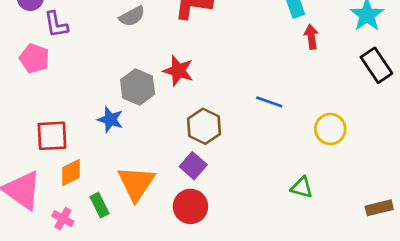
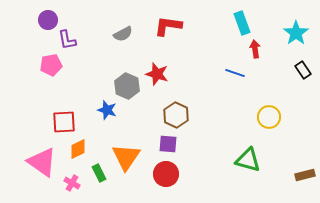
pink pentagon: (34, 58) -> (51, 65), turned -30
black rectangle: (376, 65) -> (303, 70), size x0.7
blue line: (269, 102) -> (235, 73), moved
purple square: (193, 166) -> (168, 144), turned -36
green triangle: (302, 187) -> (248, 160), size x1.5

